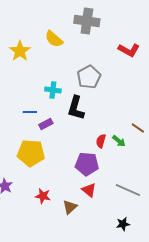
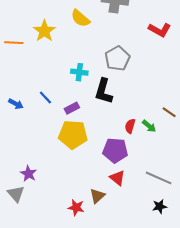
blue line: (30, 112) -> (45, 98), moved, turned 48
yellow pentagon: (31, 153) -> (73, 135), moved
red star: (43, 196) -> (76, 207), moved
black star: (123, 224) -> (160, 206), moved

